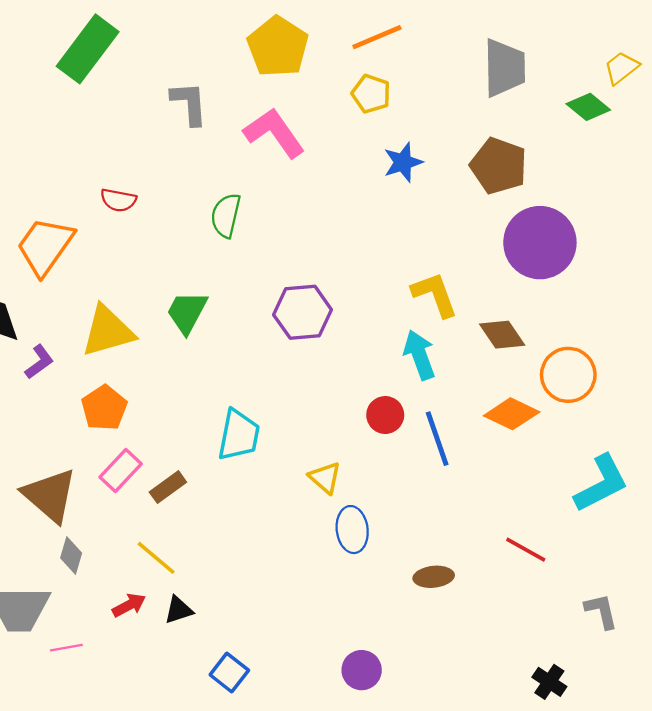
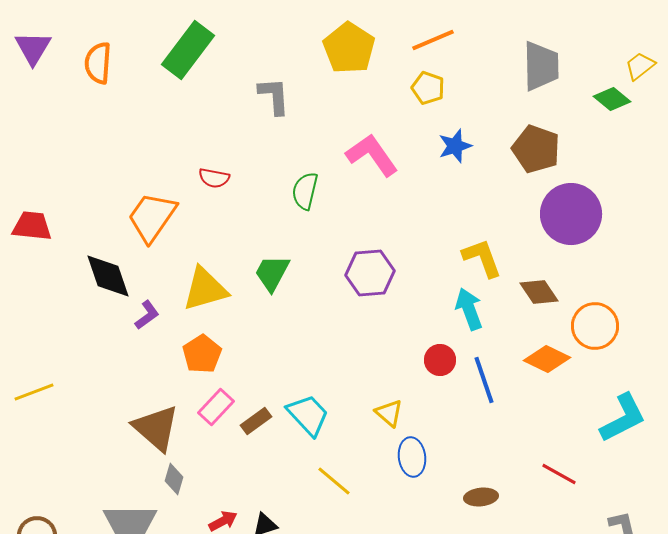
pink L-shape: (274, 133) -> (372, 155), moved
cyan trapezoid: (239, 435) -> (308, 415), moved, turned -54
yellow line: (156, 558) -> (334, 481), moved

